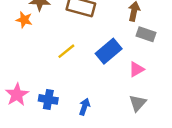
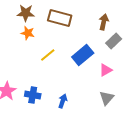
orange star: (24, 20) -> (28, 33), moved
gray rectangle: (146, 34) -> (114, 41), turned -63

